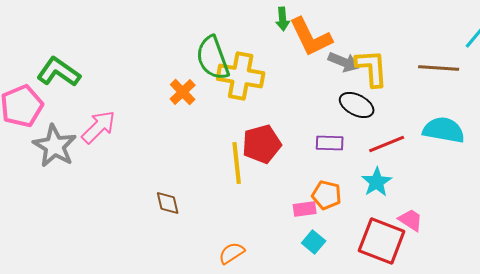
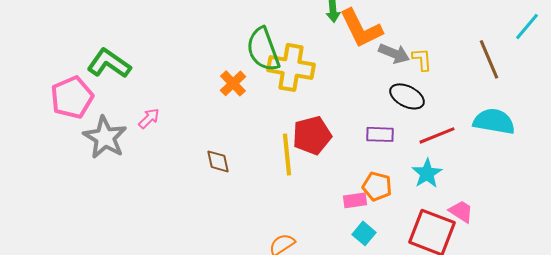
yellow L-shape: (372, 68) -> (422, 59), size x0.6
brown line: (439, 68) -> (489, 59), turned 63
pink arrow: (99, 127) -> (149, 118), size x0.6
brown diamond: (168, 203) -> (218, 161), moved

